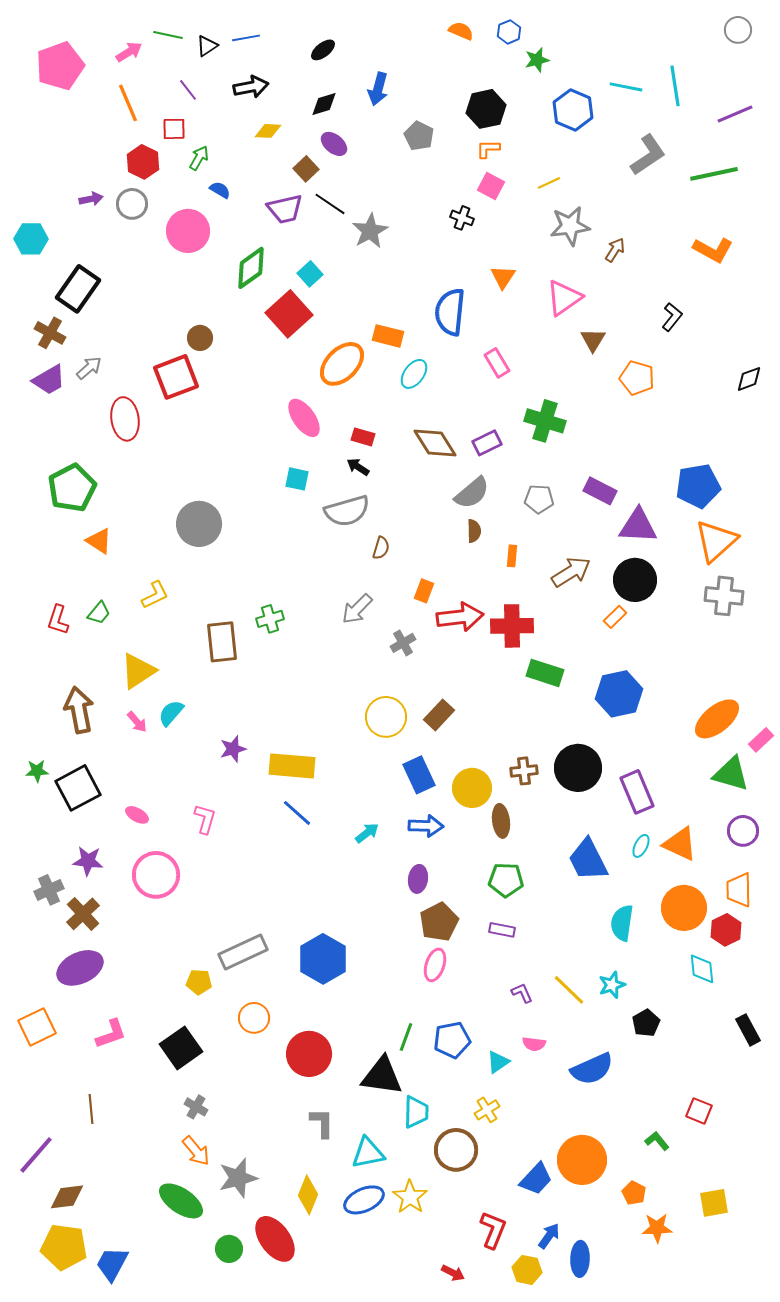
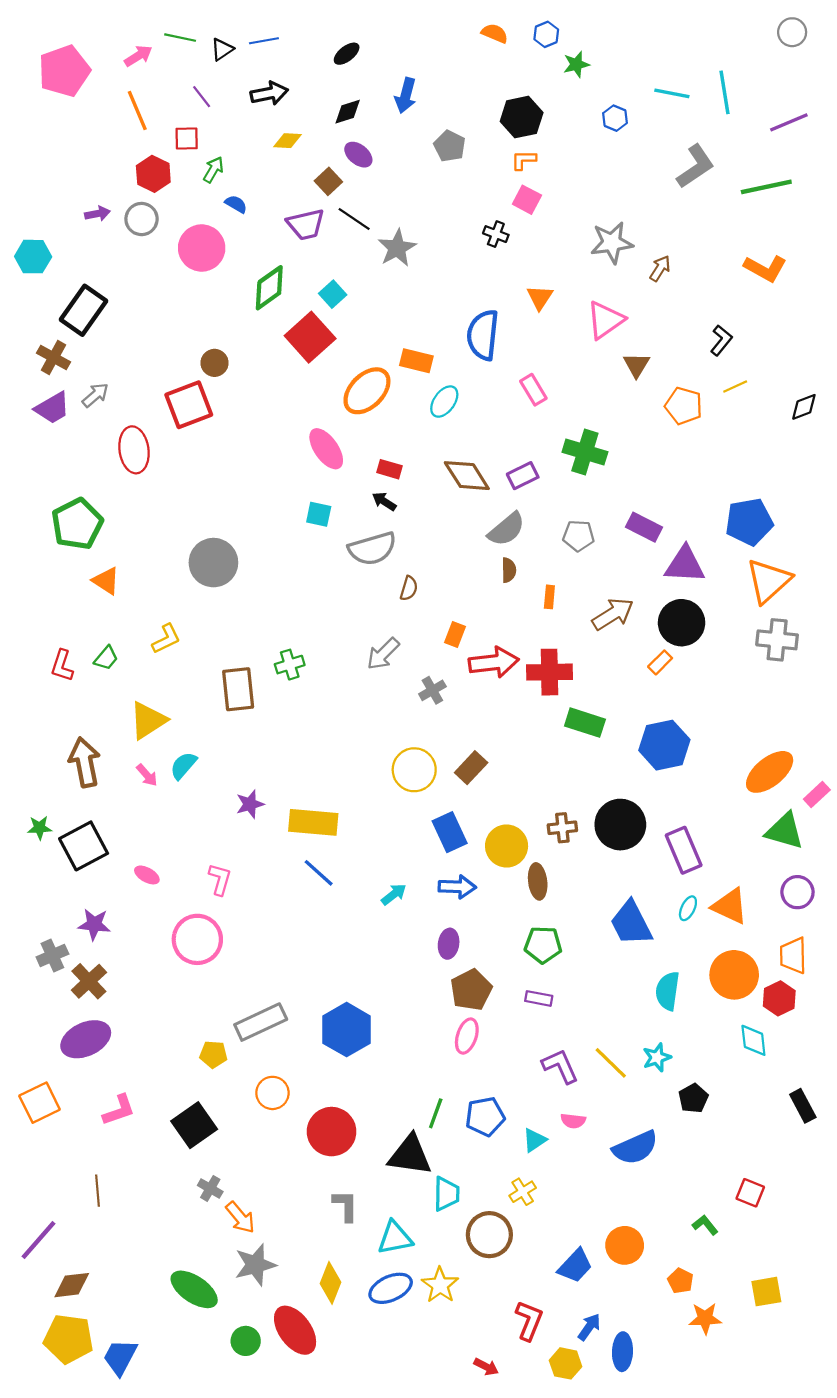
blue hexagon: (573, 110) -> (615, 118), size x0.6
yellow line: (549, 183) -> (735, 386), moved
pink circle: (156, 875) -> (197, 939), moved
purple L-shape: (522, 993) -> (560, 1066), size x1.6
orange arrow: (196, 1151) -> (240, 1217), moved
orange circle: (582, 1160) -> (625, 1245), size x0.7

